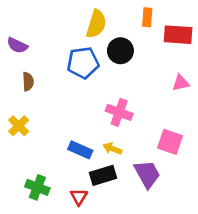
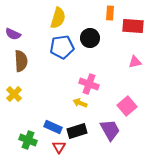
yellow semicircle: (96, 24) -> (58, 18), moved
brown semicircle: (28, 82) -> (21, 61), size x1.5
pink square: (170, 142) -> (127, 106), turned 30
yellow arrow: (112, 149) -> (80, 103), moved
blue rectangle: (80, 150) -> (53, 127), moved

